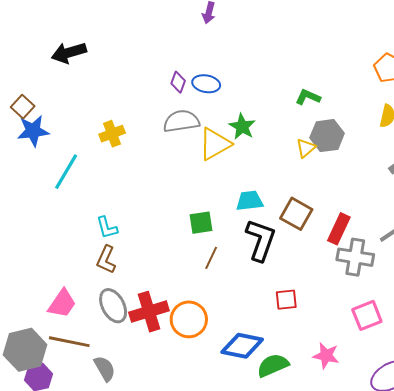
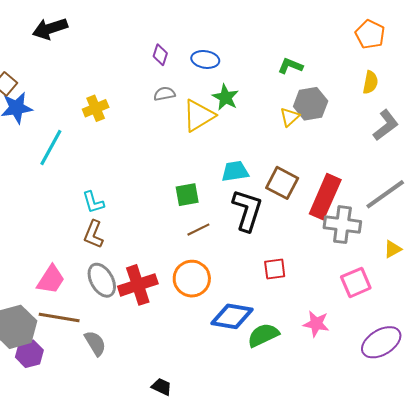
blue ellipse: (206, 84) -> (205, 59), moved
gray semicircle: (181, 121) -> (164, 94), size x0.6
red rectangle: (339, 229) -> (325, 197), size x1.4
brown line: (211, 258) -> (198, 230), turned 40
orange circle: (189, 319) -> (192, 279), moved

